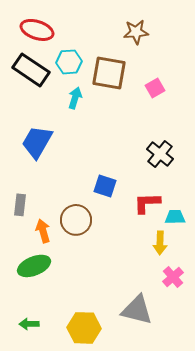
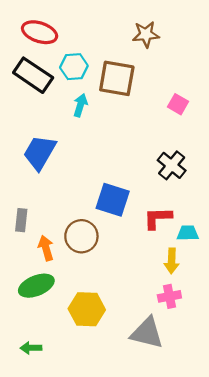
pink square: (155, 88) -> (178, 104), moved, turned -30
blue square: (105, 186) -> (113, 200), size x1.4
pink cross: (173, 277) -> (169, 296), moved, turned 30
yellow hexagon: (84, 328) -> (87, 309), moved

